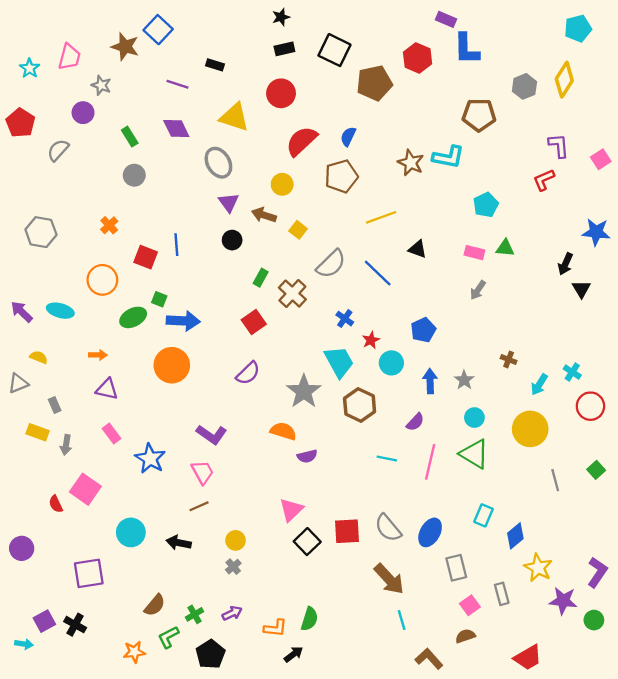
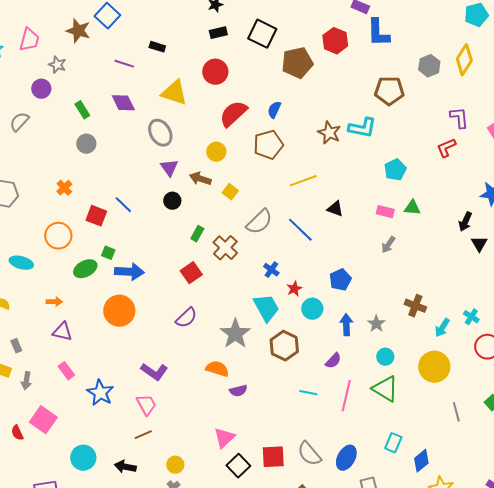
blue line: (176, 245) -> (123, 205), turned -42
brown cross: (509, 360) -> (415, 306), size x1.5

